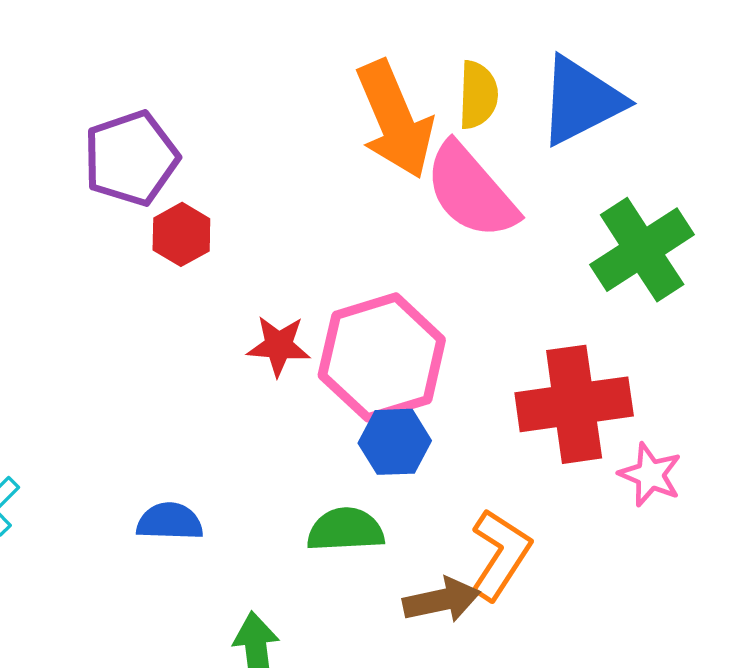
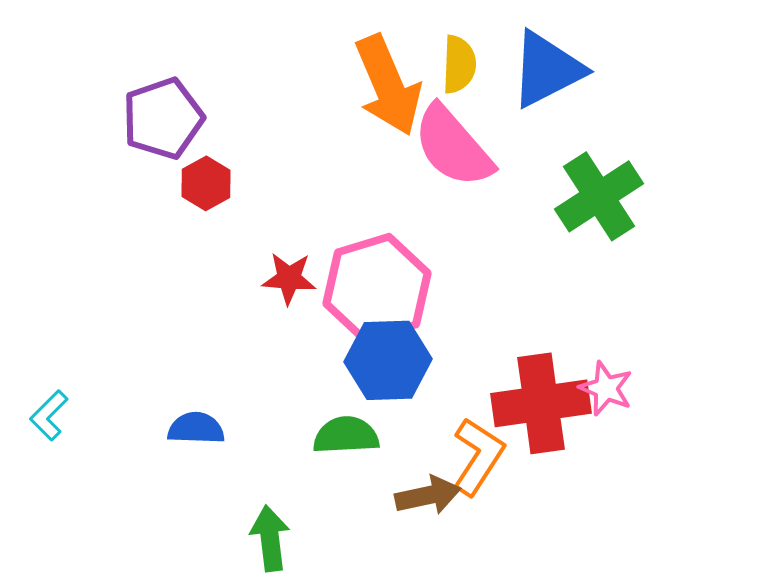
red cross: (574, 404) -> (541, 403), moved
blue hexagon: (395, 442) -> (388, 360), size x1.4

